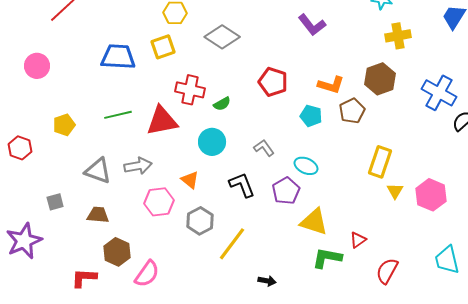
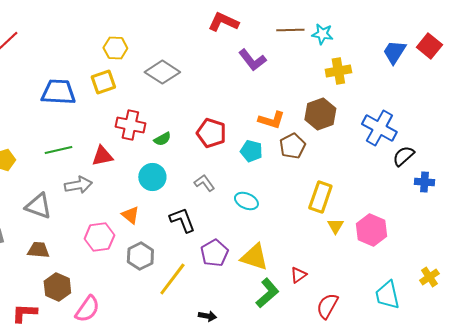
red pentagon: (273, 82) -> (211, 133), moved
red triangle: (162, 121) -> (102, 156), size x0.7
gray arrow: (138, 166) -> (78, 185), moved
purple pentagon: (286, 191) -> (214, 253), moved
green L-shape: (327, 258) -> (267, 293), turned 128

